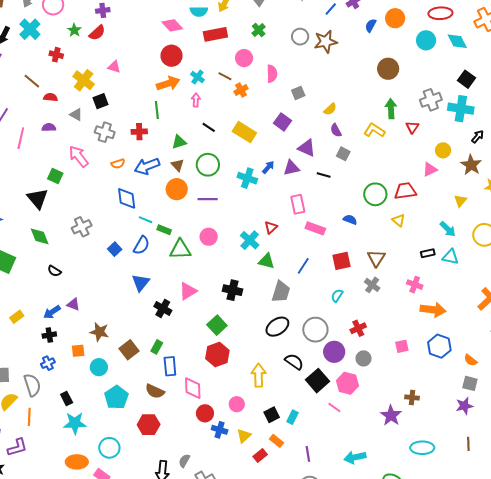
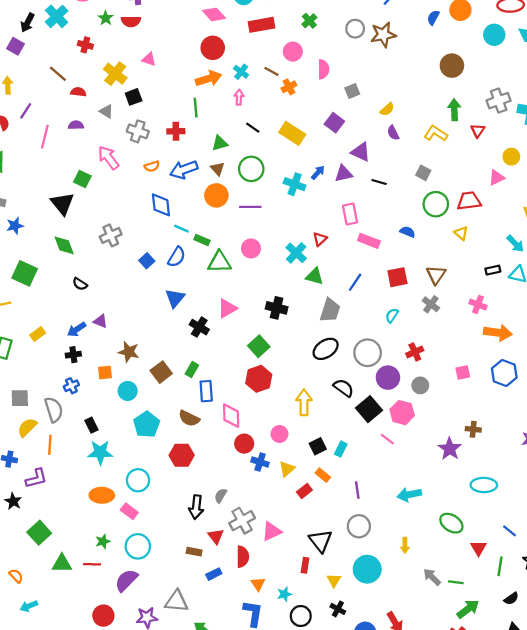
red semicircle: (97, 33) -> (131, 21), turned 42
gray square: (343, 154) -> (423, 173), moved

